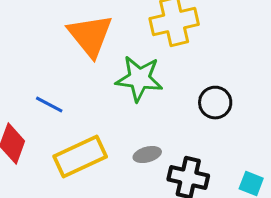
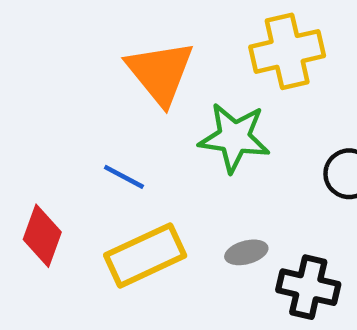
blue line: (49, 105) -> (124, 177), moved

